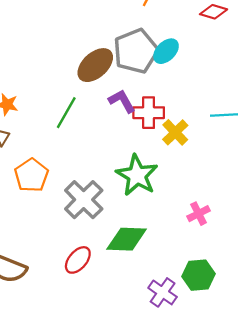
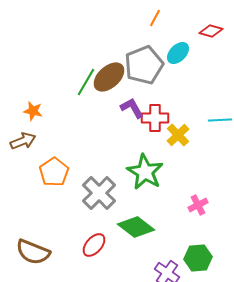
cyan ellipse: (166, 51) -> (178, 53), moved
green line: (66, 113) -> (86, 82), moved
green diamond: (127, 239) -> (136, 227), turned 36

